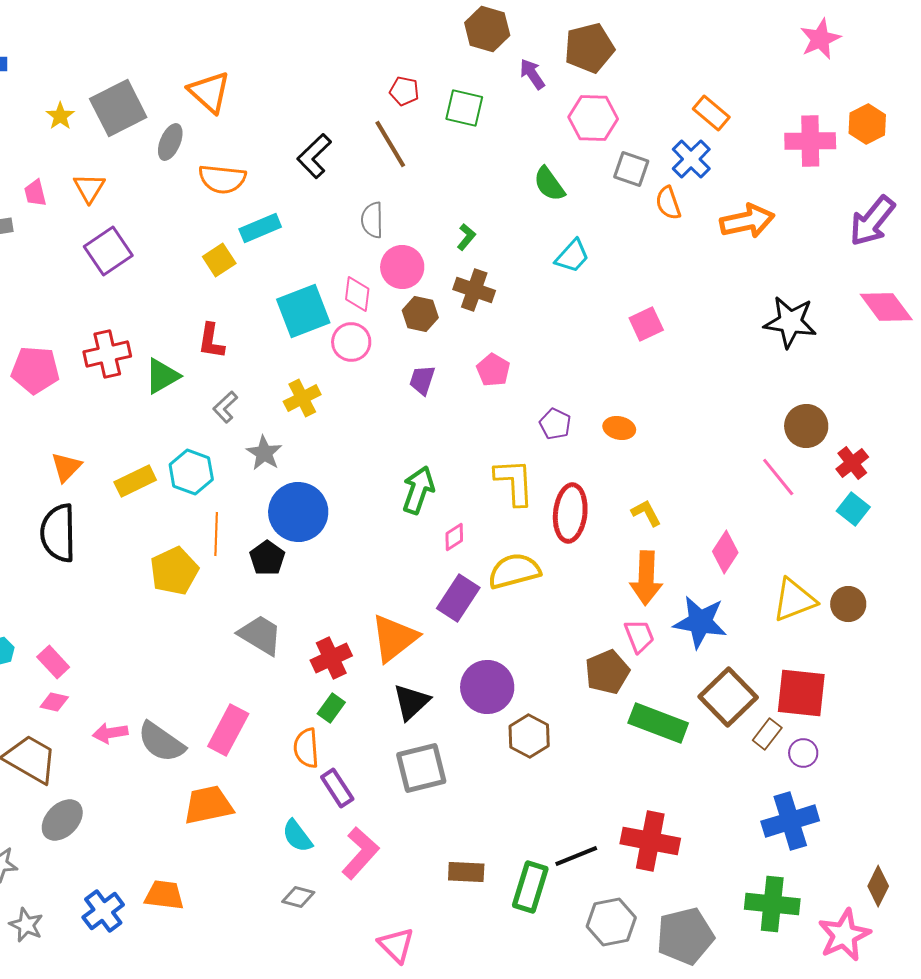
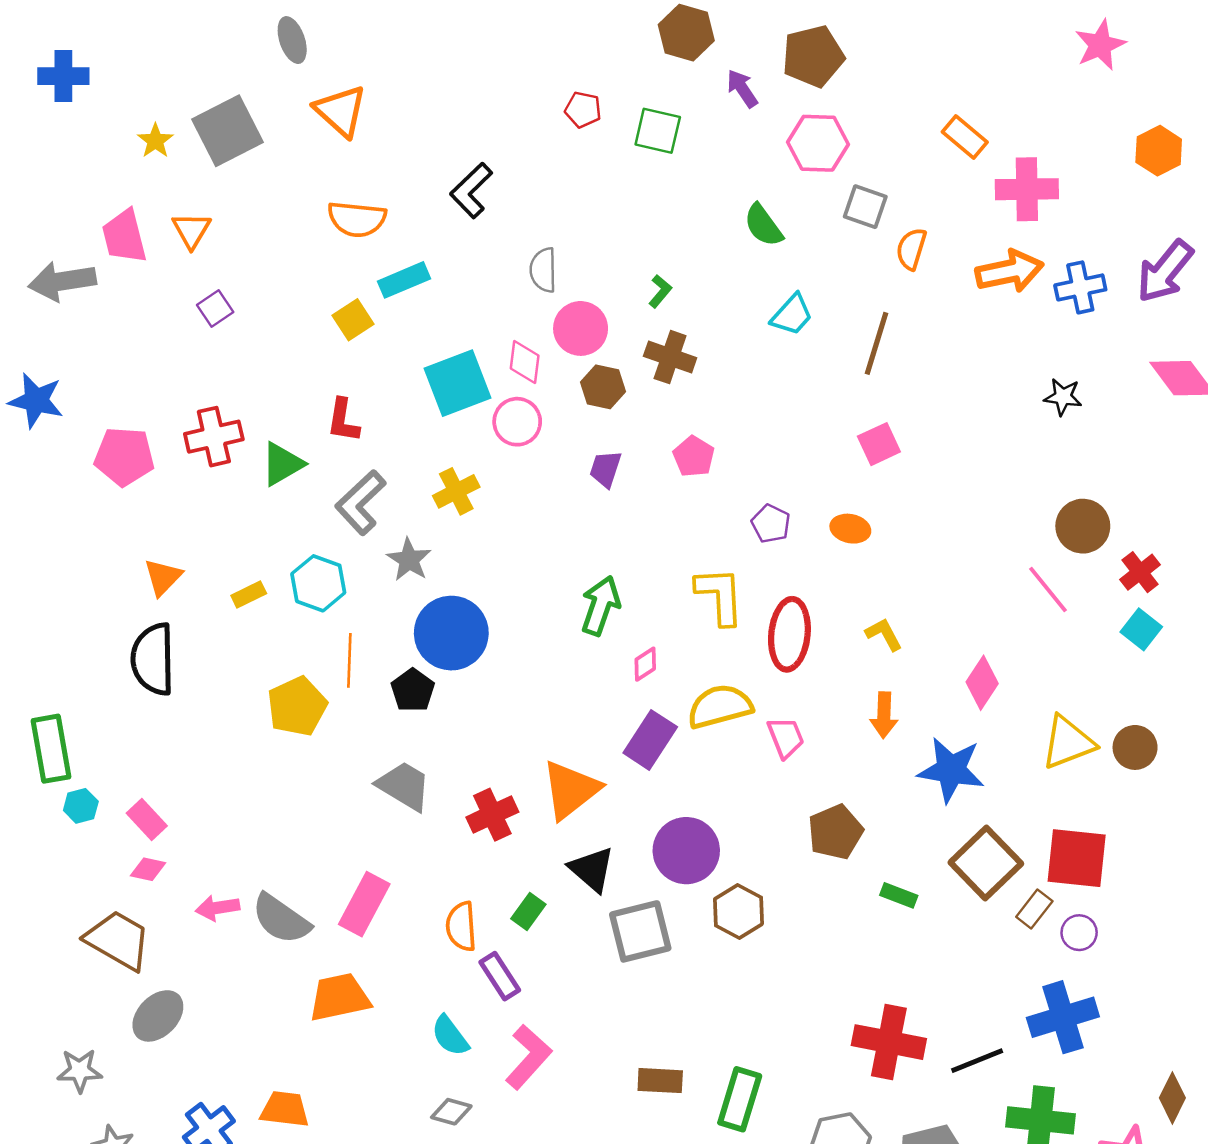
pink cross: (810, 141) -> (1027, 189), moved
gray ellipse: (170, 142) -> (292, 40), moved, turned -42
brown line: (390, 144) -> (876, 343), moved, turned 48
blue cross: (691, 159) -> (1080, 287), moved, turned 33
pink trapezoid: (35, 193) -> (124, 236), size x1.6
orange semicircle: (668, 203) -> (911, 249), turned 36
purple square: (108, 251) -> (215, 309), size x0.6
black star: (790, 322) -> (1063, 397), size x0.6
pink square: (646, 324) -> (879, 444), moved
gray L-shape: (225, 407) -> (361, 502), size x1.6
yellow rectangle: (135, 481) -> (249, 594), size x0.7
orange arrow: (646, 578) -> (884, 715), size x0.7
pink trapezoid: (639, 636) -> (786, 737), moved
black triangle: (411, 702) -> (592, 869), turned -36
green rectangle: (331, 708) -> (528, 912), moved
green rectangle: (658, 723) -> (899, 895), size x0.5
gray square: (421, 768) -> (640, 931), moved
black line: (576, 856) -> (977, 1061), moved

